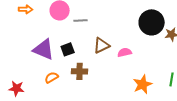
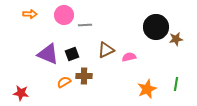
orange semicircle: (52, 77) -> (64, 82), moved

